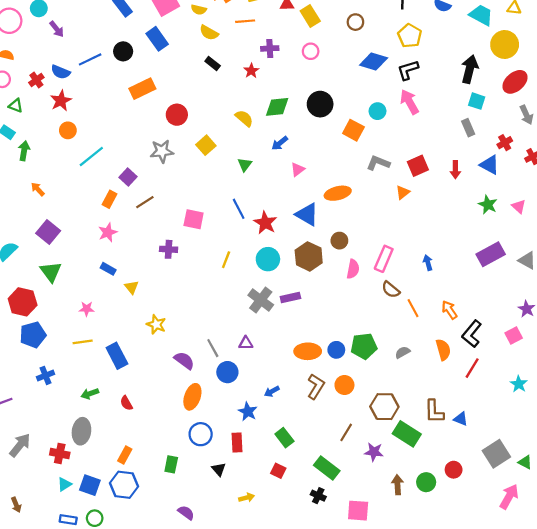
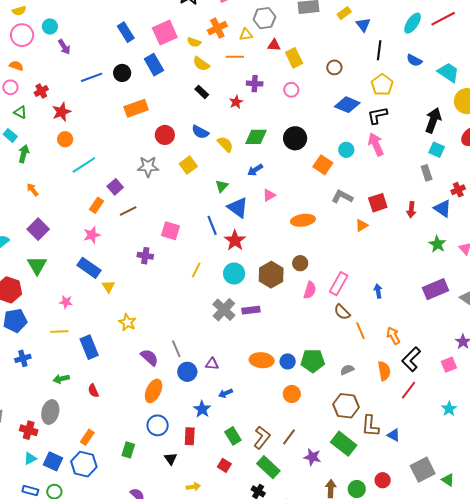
blue semicircle: (61, 72) -> (200, 132), moved
blue triangle: (307, 215) -> (238, 208), moved
blue rectangle: (108, 269) -> (89, 268), size x1.6
purple triangle: (246, 343) -> (212, 364), moved
brown L-shape: (316, 386) -> (262, 438), moved
brown hexagon: (384, 407) -> (346, 406), moved

